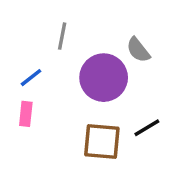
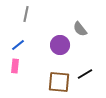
gray line: (62, 36) -> (26, 14), moved
purple circle: (104, 78) -> (60, 45), size x0.7

